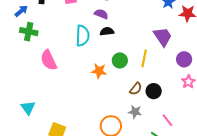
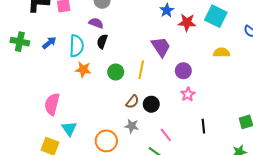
blue arrow: (21, 11) -> (49, 43), moved
black semicircle: (107, 31) -> (102, 41), turned -64
pink semicircle: (49, 60) -> (52, 104), moved, turned 40
orange star: (99, 71) -> (83, 70), moved
cyan triangle: (28, 108) -> (69, 129), moved

